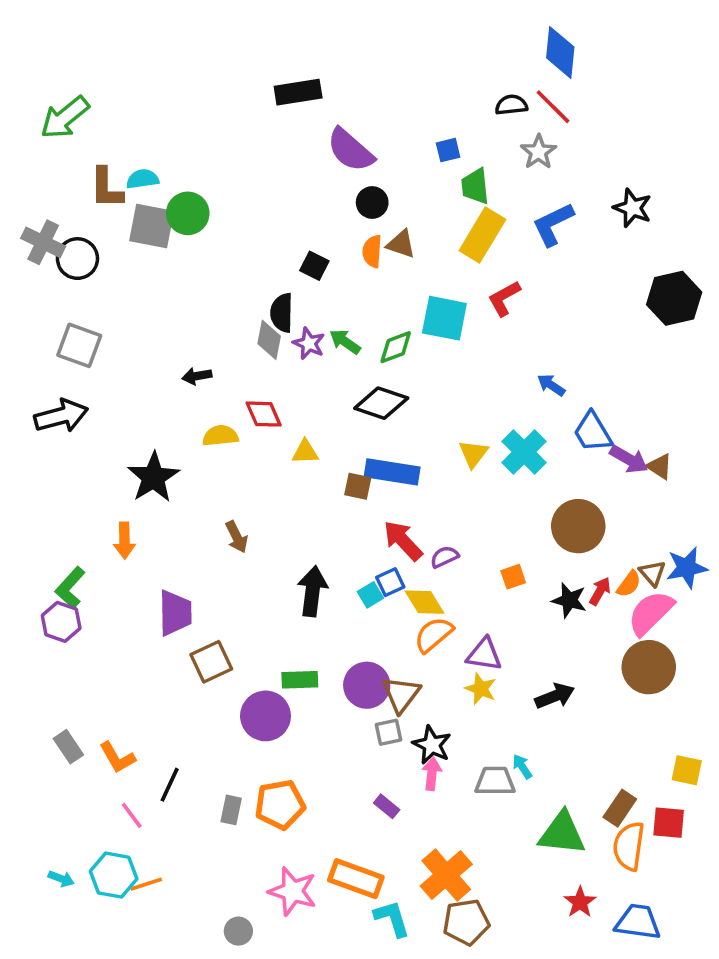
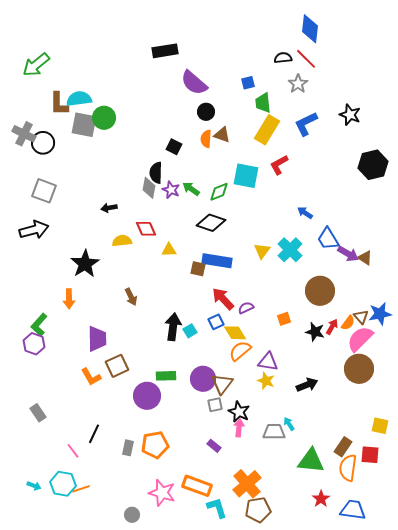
cyan semicircle: (143, 179) -> (79, 99), size x1.4
cyan square: (370, 595) -> (190, 331), moved
orange L-shape: (117, 758) -> (91, 377), moved

